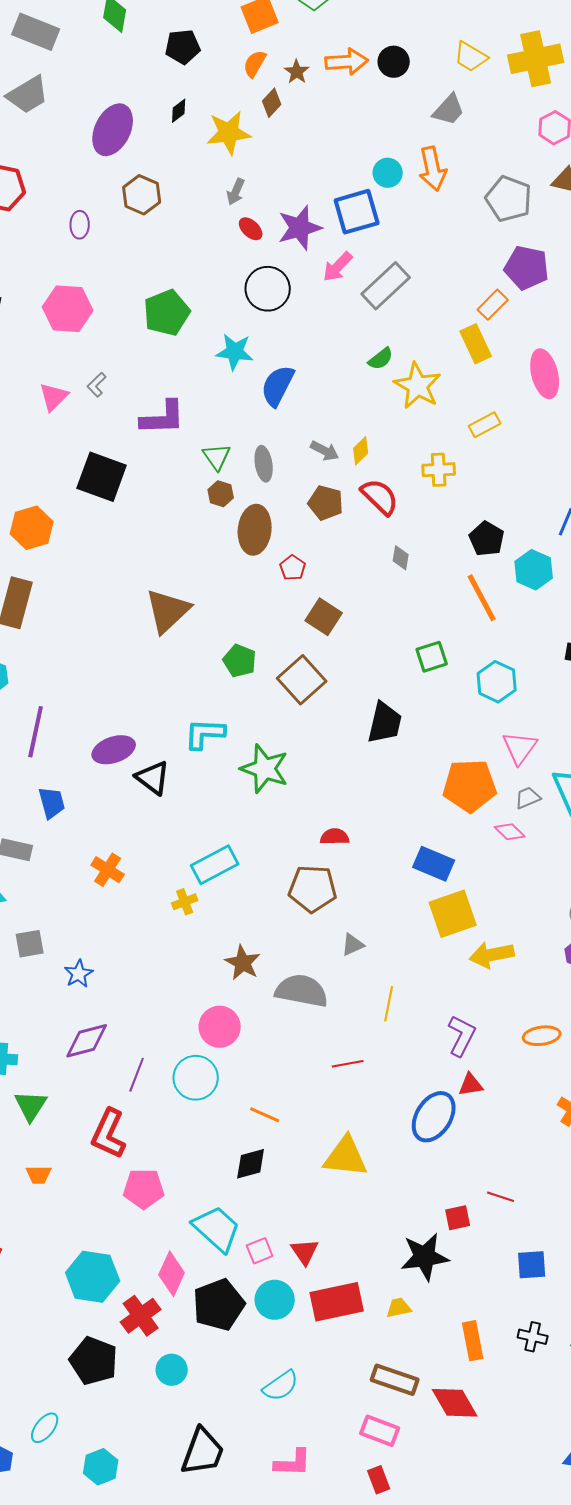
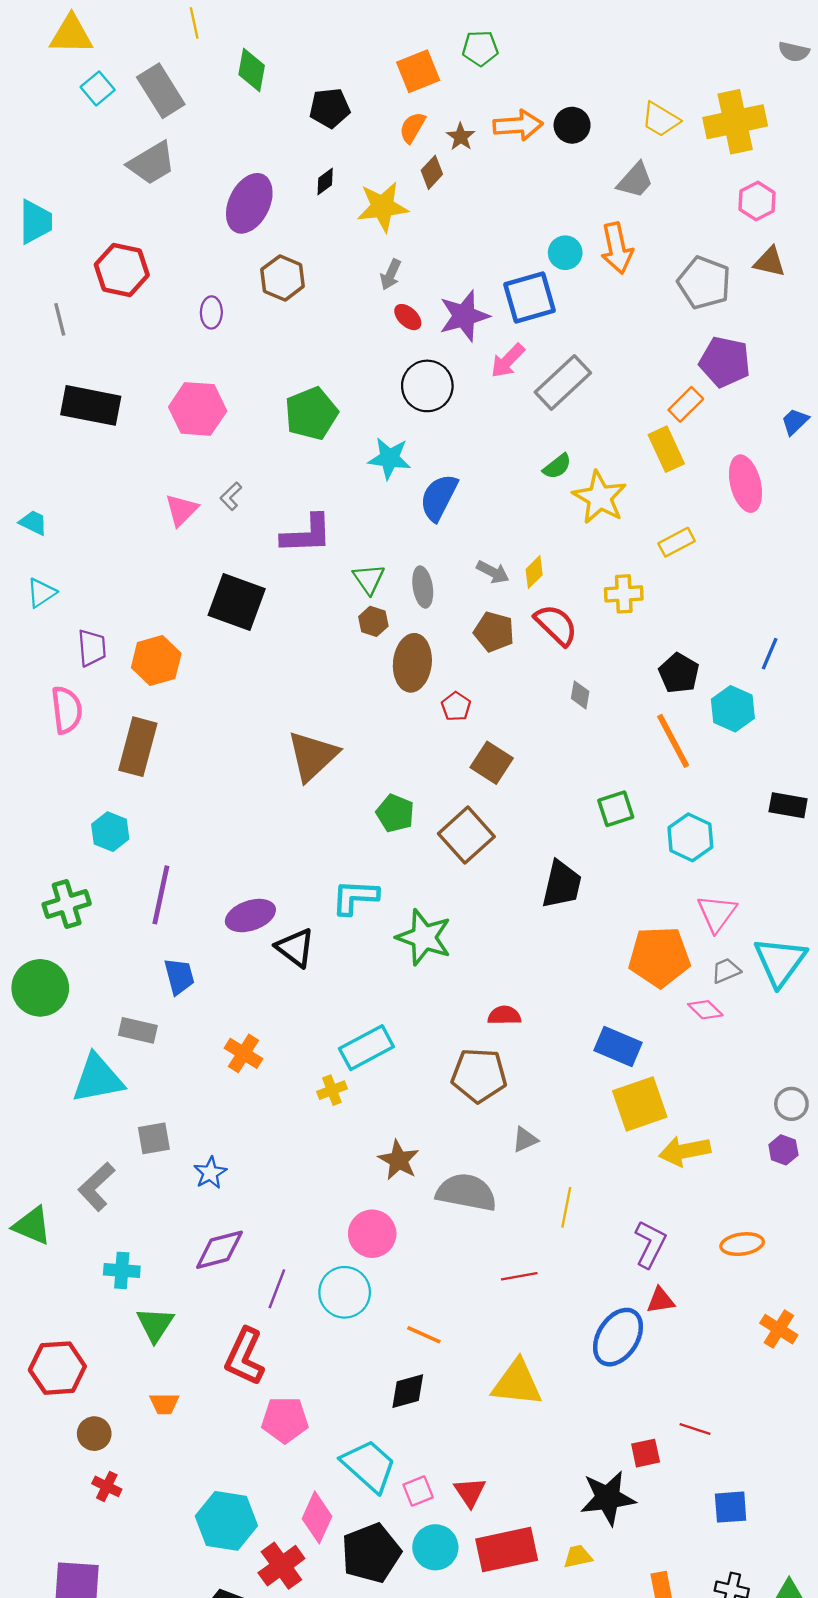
gray rectangle: (36, 32) -> (161, 91), turned 36

